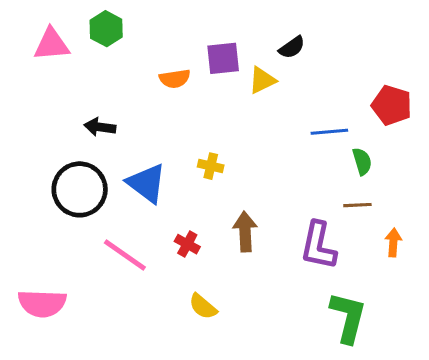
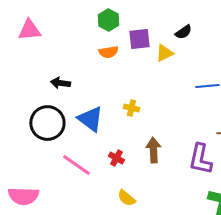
green hexagon: (106, 29) -> (108, 20), moved

